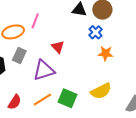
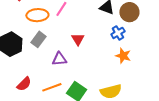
purple triangle: (44, 70) -> (59, 59), size x0.7

